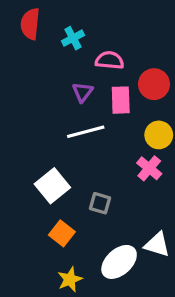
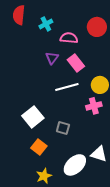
red circle: (154, 84) -> (97, 27), moved
pink rectangle: (121, 100) -> (76, 63), turned -36
white line: (86, 132) -> (67, 87), moved
pink cross: (149, 168) -> (94, 106), turned 35

